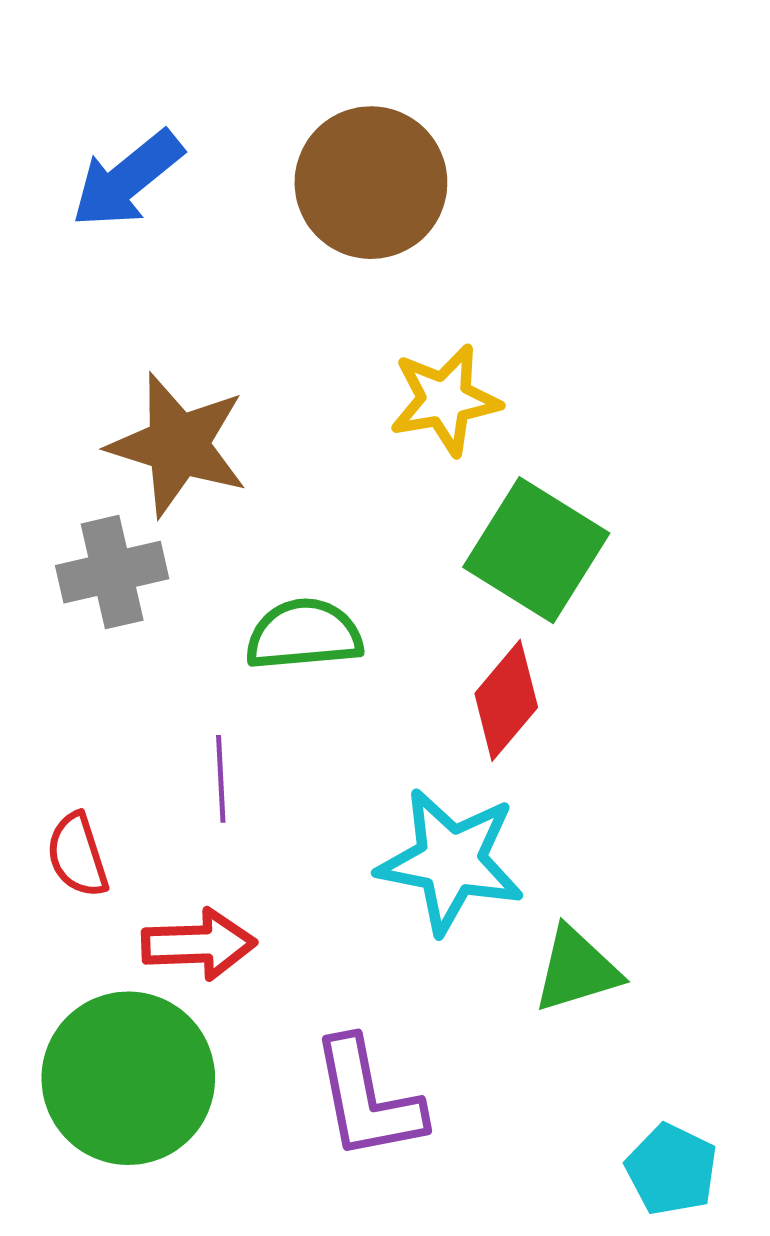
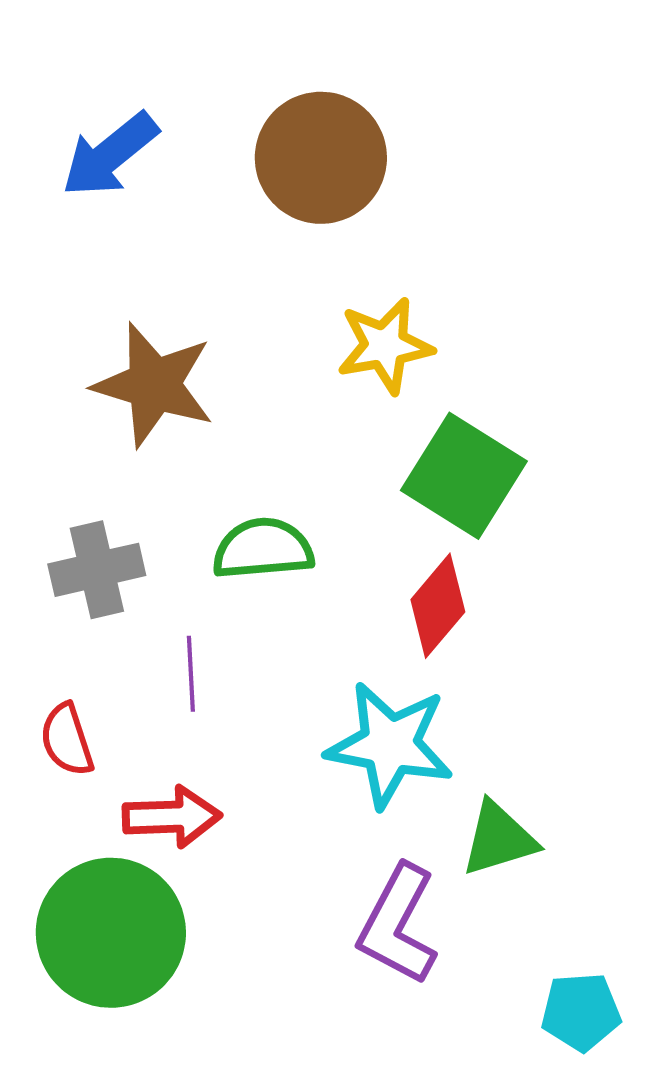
gray cross: (112, 572) -> (97, 570), moved
purple L-shape: (368, 1099) -> (398, 925), moved, turned 39
cyan pentagon: (671, 1170) -> (581, 1012), turned -30

